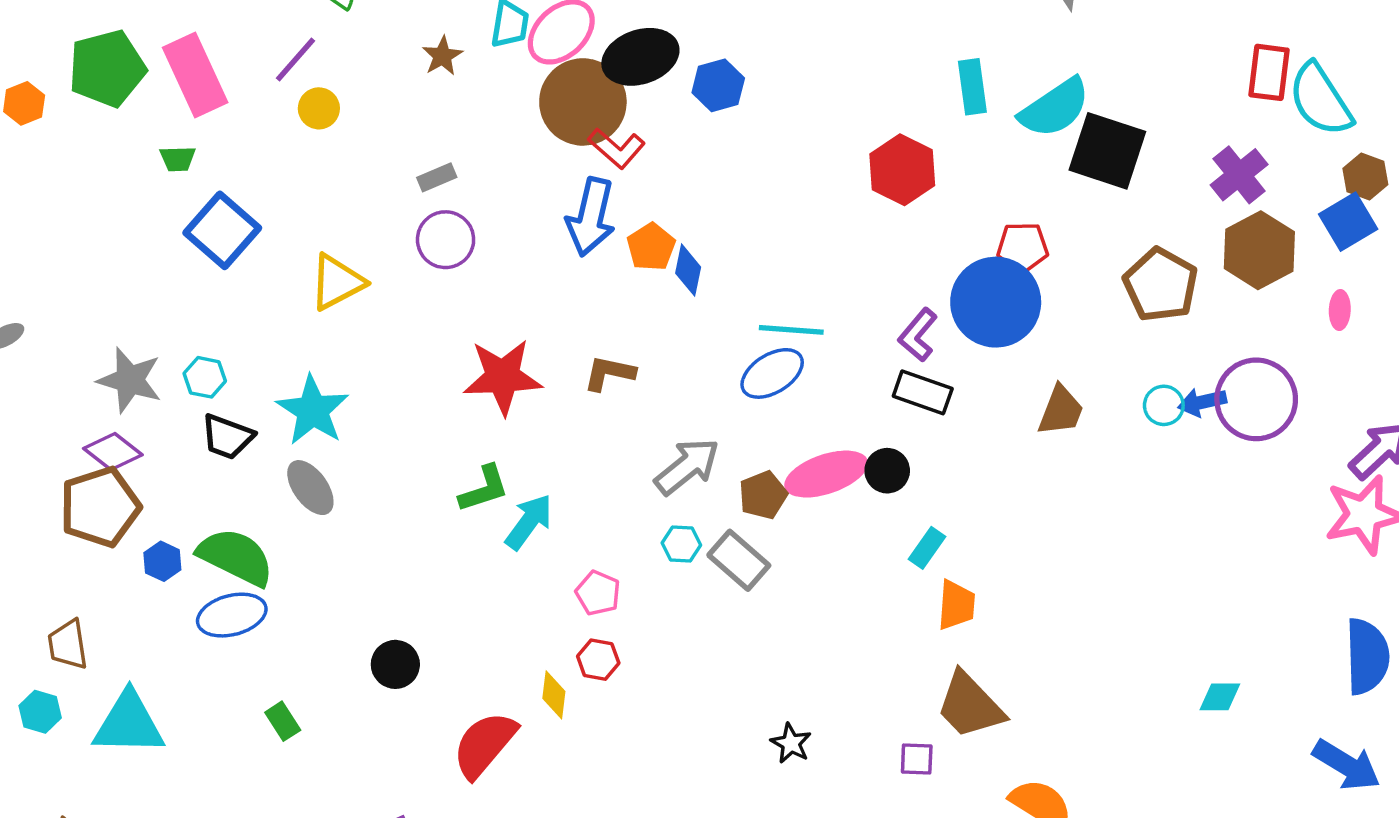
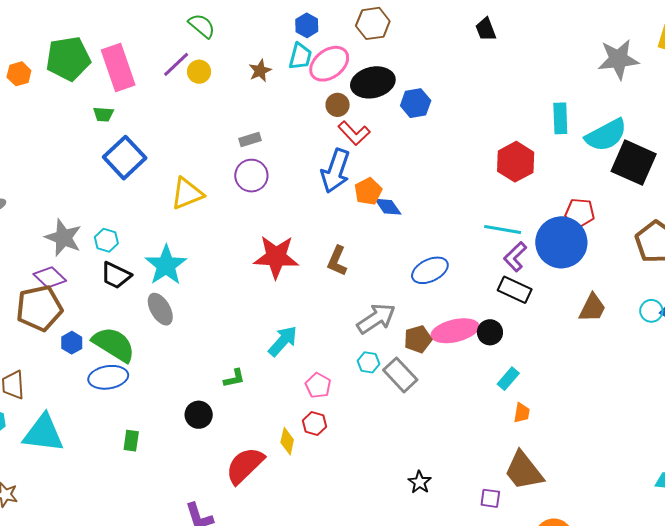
brown circle: (583, 102) -> (338, 105), size x0.5
yellow circle: (319, 108) -> (199, 72), moved
blue diamond: (688, 270) -> (388, 207), turned -52
cyan line: (791, 330) -> (503, 229), moved
brown L-shape: (609, 373) -> (337, 261), turned -84
green L-shape: (484, 489) -> (234, 378), moved, size x0.7
orange trapezoid: (956, 605) -> (522, 413), size x0.7
green rectangle: (283, 721) -> (131, 441), turned 35

